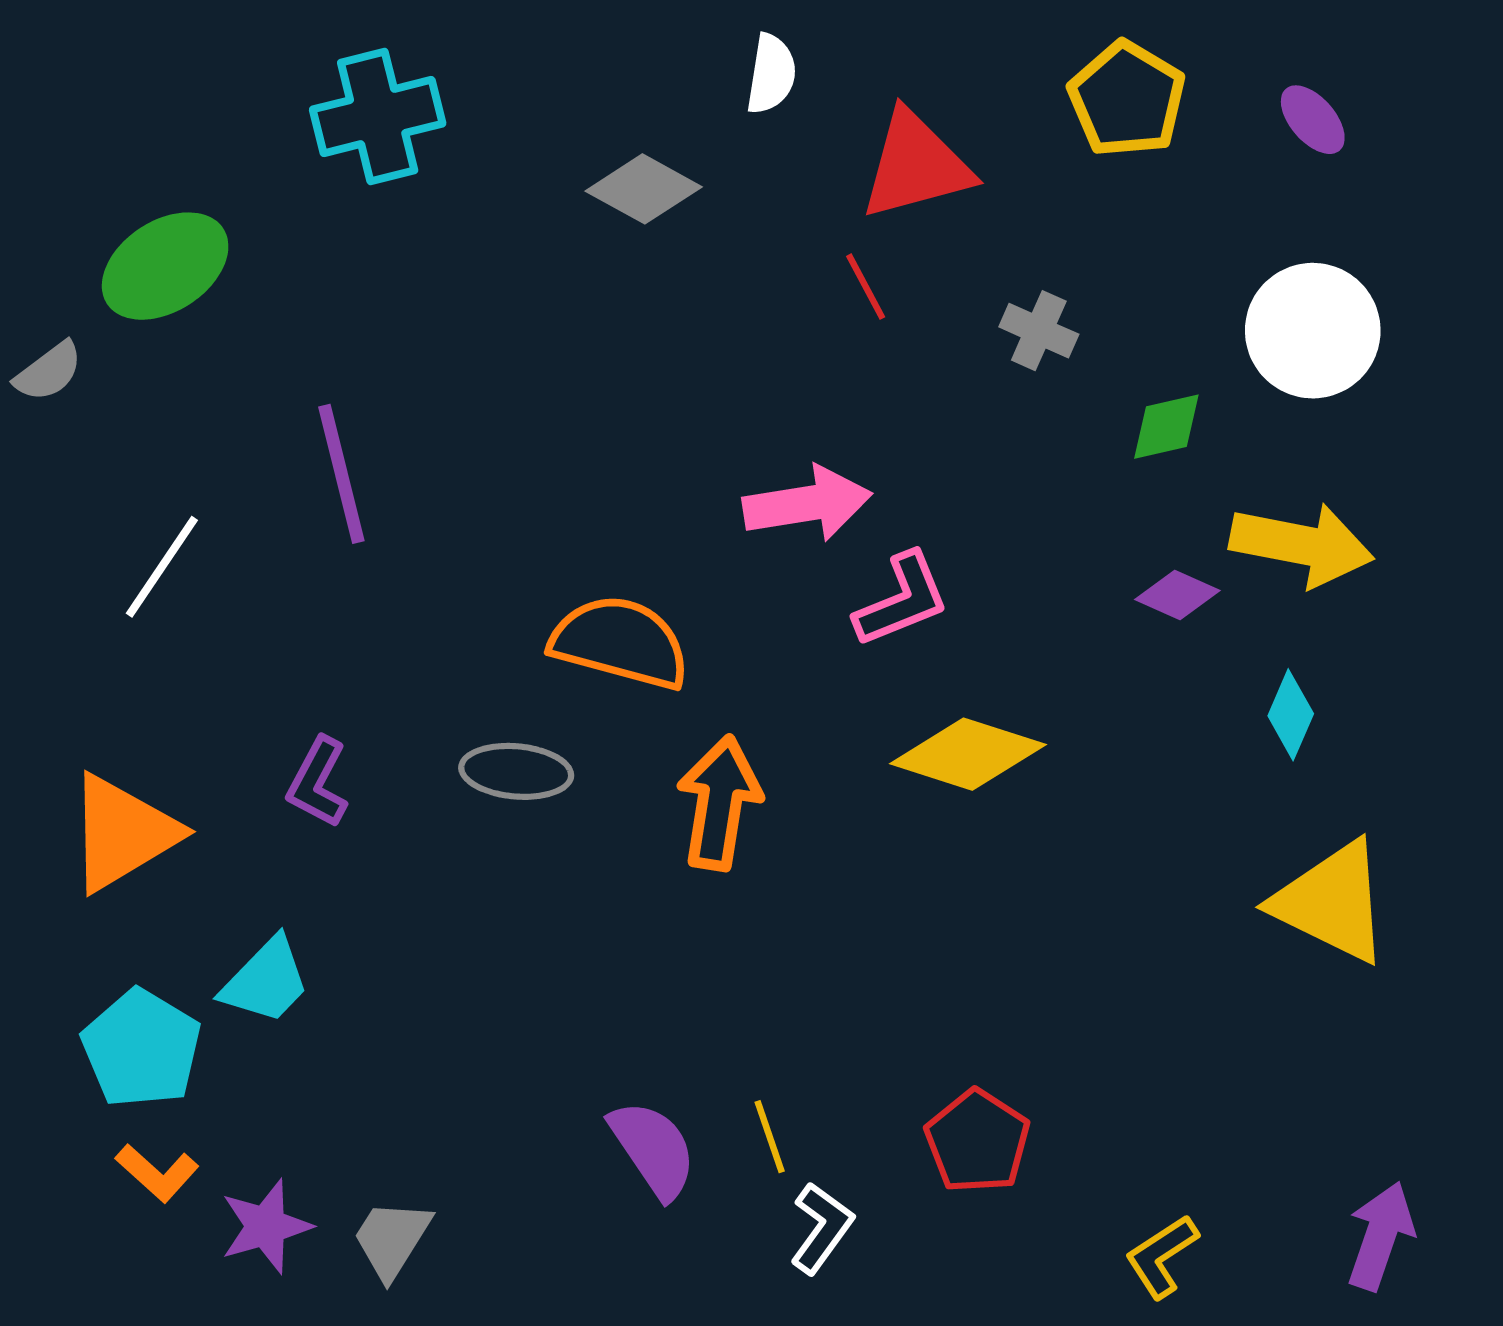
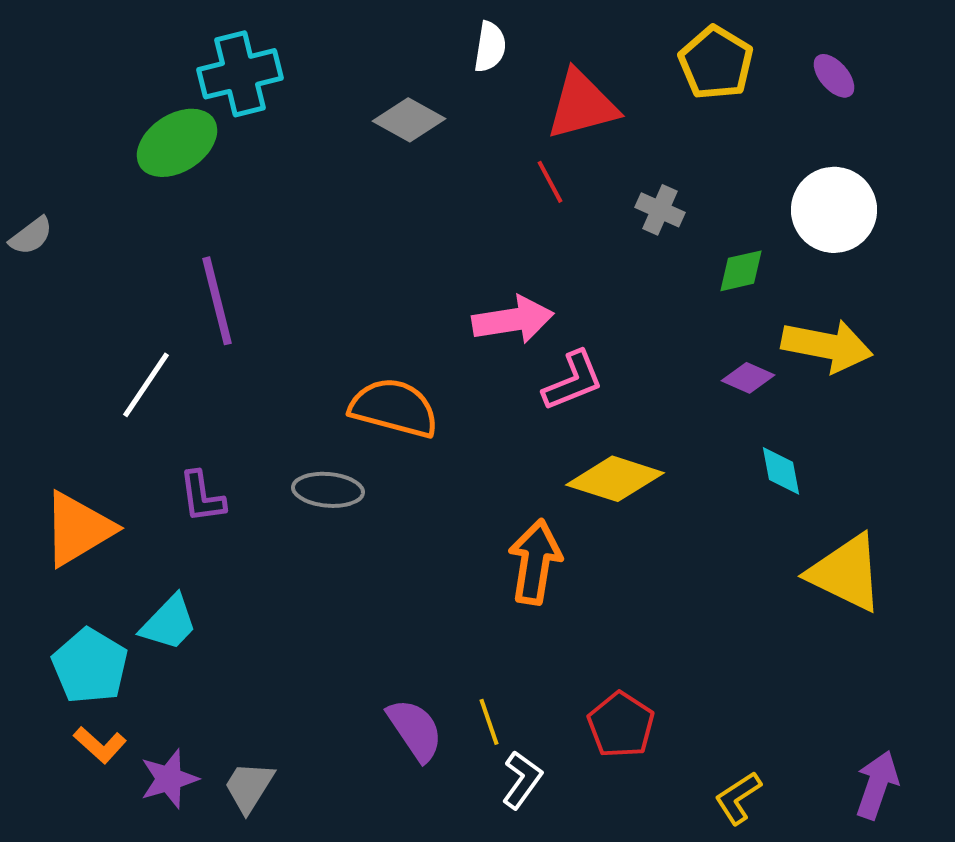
green ellipse: (165, 266) -> (177, 143), moved
white line: (162, 567) -> (146, 385), moved
cyan diamond: (1291, 715) -> (781, 471), moved, turned -34
purple L-shape: (318, 782) -> (202, 497), turned -36
orange arrow: (719, 803) -> (535, 562), moved

